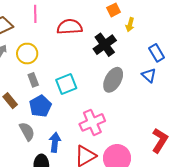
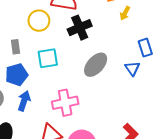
black cross: (105, 45) -> (80, 28), moved
yellow circle: (27, 54) -> (39, 21), moved
blue arrow: (55, 142) -> (24, 101), moved

